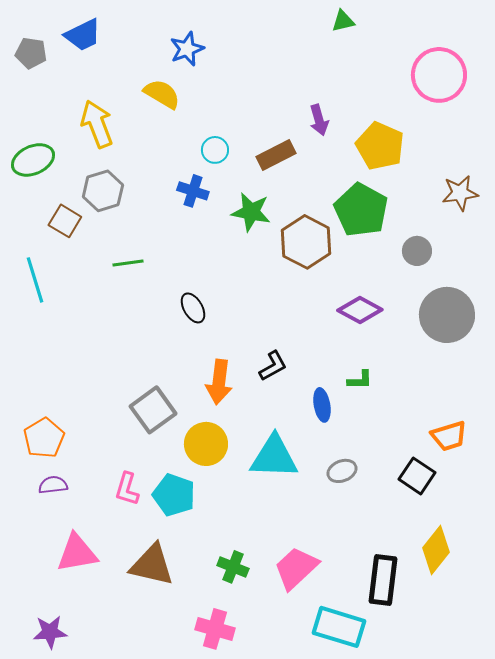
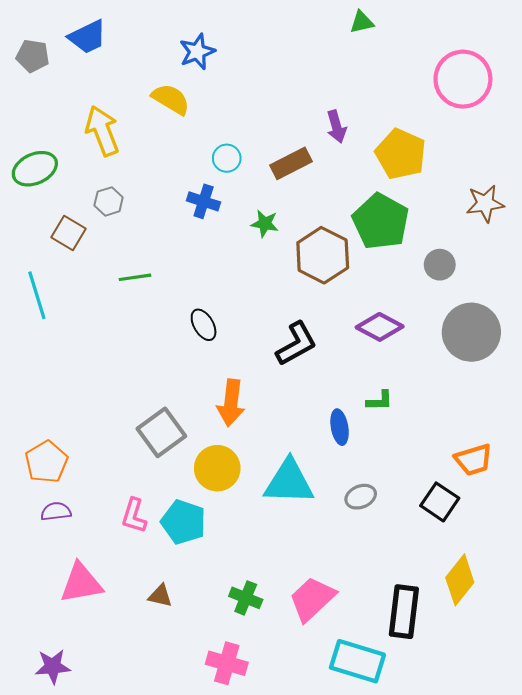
gray hexagon: (103, 191) -> (109, 201), size x0.7
green star: (251, 212) -> (265, 224), size x0.7
black L-shape: (273, 366) -> (296, 344), moved, size x1.4
brown triangle: (152, 565) -> (160, 596), size x0.5

